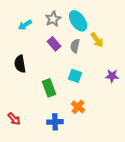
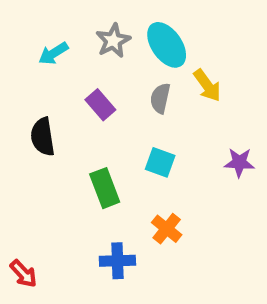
purple rectangle: (54, 44) -> (100, 105), moved
red arrow: (14, 119) -> (23, 274), moved

